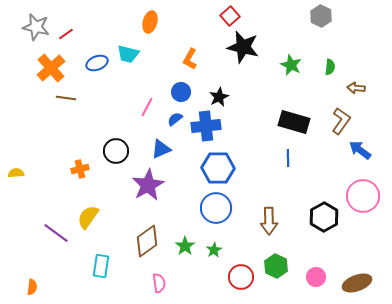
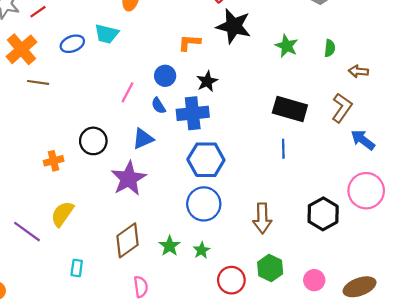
orange L-shape: (190, 59) -> (189, 43), moved, turned 65
blue semicircle: (175, 119) -> (158, 106), turned -84
cyan rectangle: (101, 266) -> (77, 268), size x0.7

